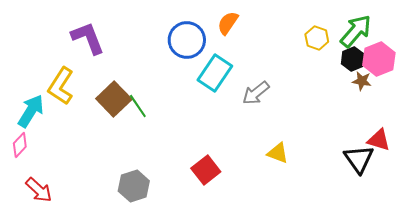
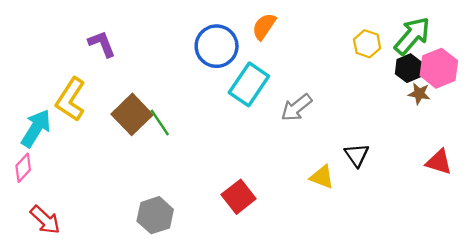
purple L-shape: (88, 38) -> (102, 44), size x0.7
black triangle: (359, 159) -> (357, 155), moved, size x0.7

